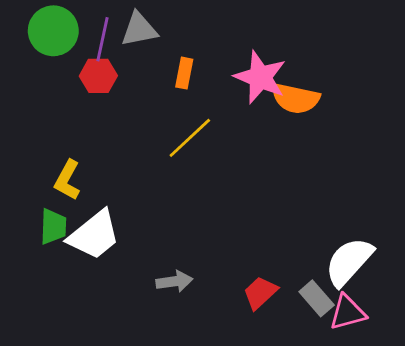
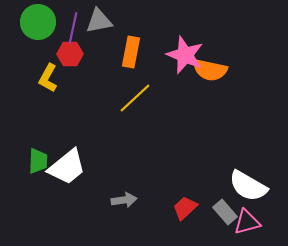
orange rectangle: (184, 73) -> (131, 52), size x1.4
yellow L-shape: (67, 180) -> (48, 78), moved
white semicircle: (349, 262) -> (248, 186), turned -102

